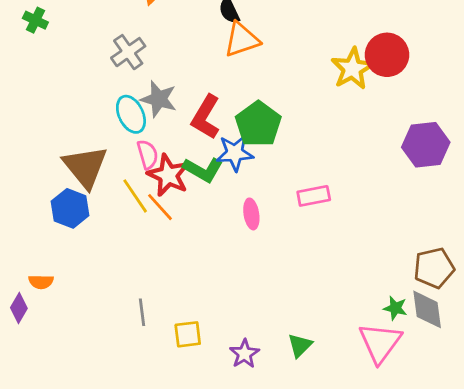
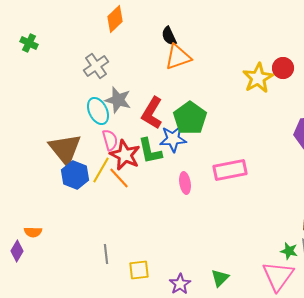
red circle: (387, 55) -> (283, 68), size x0.7
green L-shape: (203, 170) -> (150, 151), turned 48
yellow line: (135, 196) -> (101, 170), turned 64
pink rectangle: (314, 196) -> (230, 170), size x1.4
blue hexagon: (70, 208) -> (75, 175), moved

